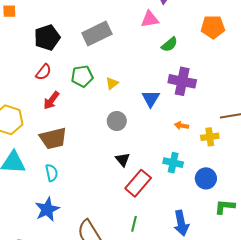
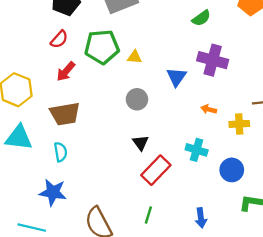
green pentagon: (82, 76) -> (102, 47), size x1.4
yellow triangle: (112, 83) -> (135, 57), turned 40
blue star: (47, 209) -> (53, 192), turned 30
blue arrow: (181, 223) -> (201, 218), size x0.7

